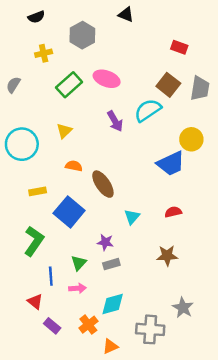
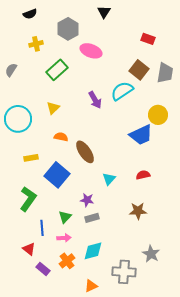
black triangle: (126, 15) -> (104, 12), turned 40
pink ellipse: (107, 79) -> (91, 51), moved
orange cross: (88, 325) -> (67, 261), moved

